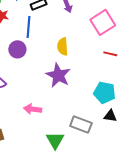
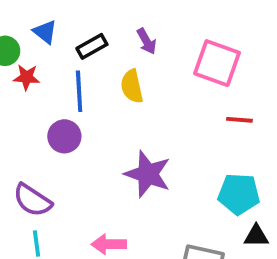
pink square: (103, 22) -> (217, 63), turned -30
yellow semicircle: (63, 47) -> (132, 86), moved

